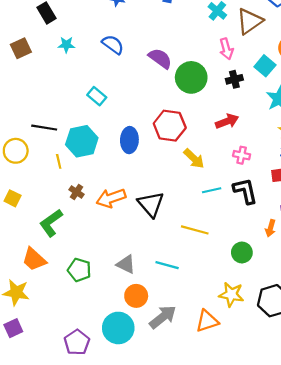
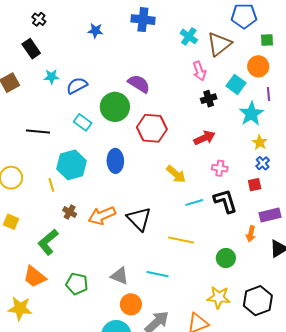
blue semicircle: (113, 45) -> (77, 86), moved, turned -60
green circle: (191, 77) -> (115, 107), moved
red hexagon: (170, 126) -> (152, 128), moved
black line: (44, 128) -> (38, 131), moved

